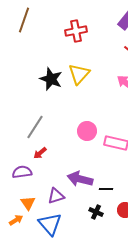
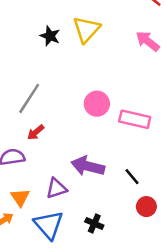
black star: (51, 79) -> (50, 36), size x0.7
black line: (106, 189) -> (132, 177), moved, turned 48
black cross: (96, 212) -> (94, 224), moved

